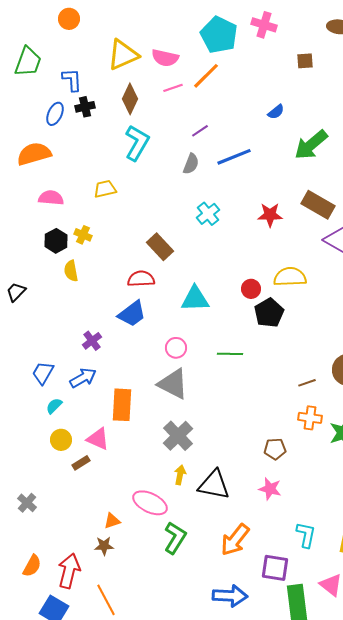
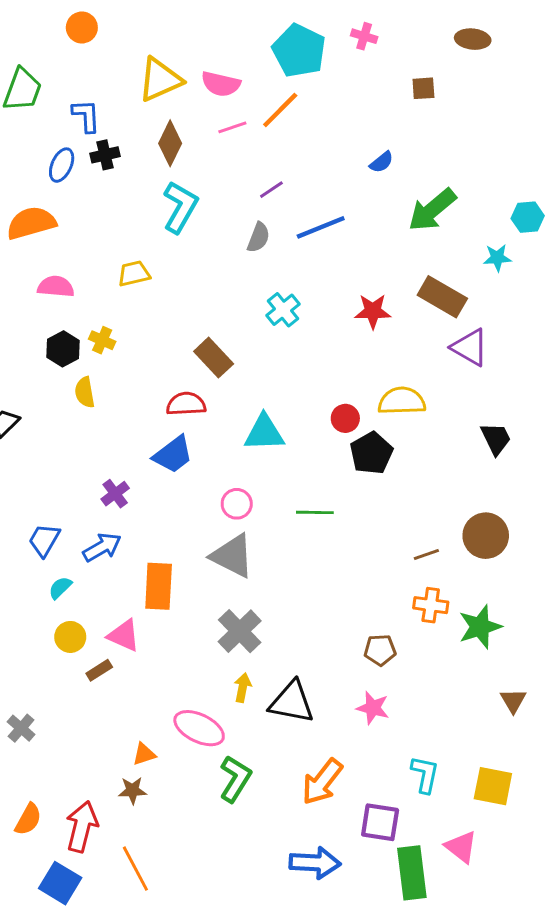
pink cross: (264, 25) -> (364, 36), size x0.7

